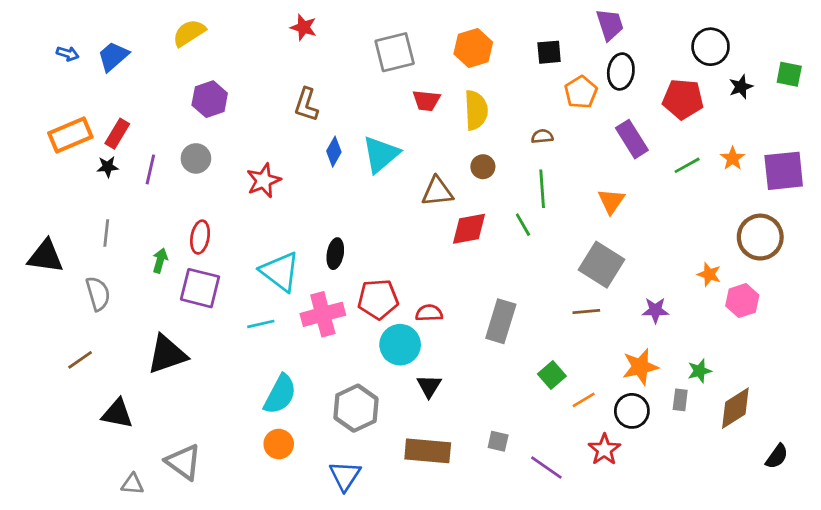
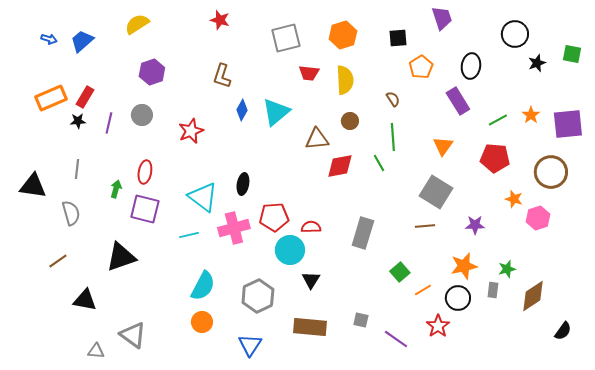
black ellipse: (621, 71) -> (471, 66), moved
red pentagon: (683, 99) -> (495, 158), moved
brown semicircle: (542, 136) -> (393, 99), turned 63

